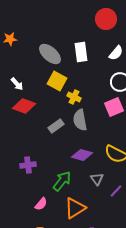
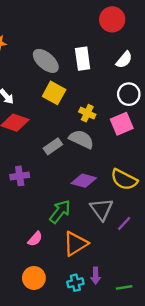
yellow cross: (74, 97) -> (87, 113), moved
gray semicircle: (80, 120) -> (81, 139), turned 125
purple cross: (28, 165) -> (20, 176), moved
gray triangle: (97, 179) -> (102, 209), size x1.5

